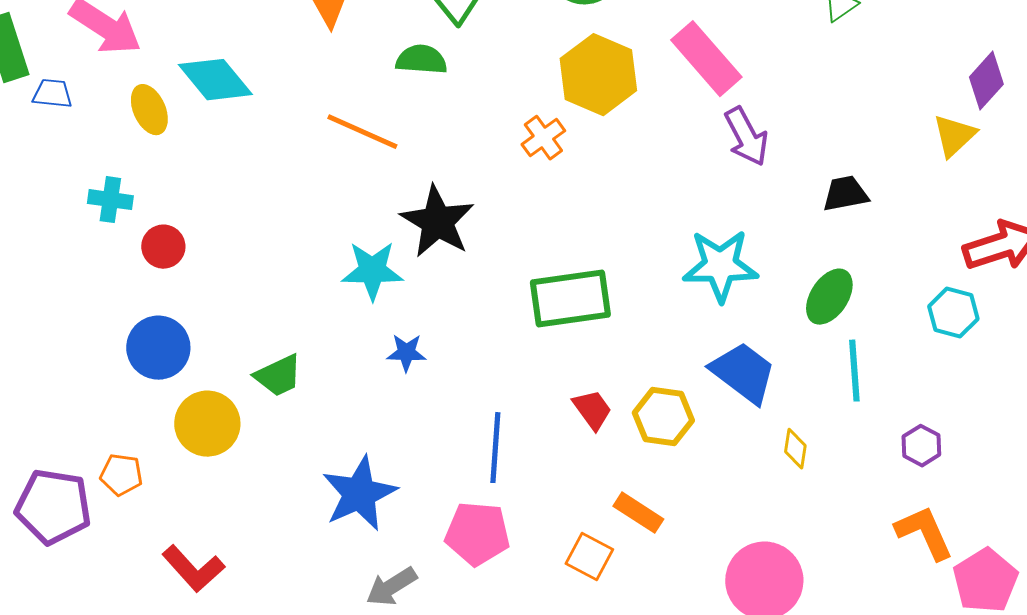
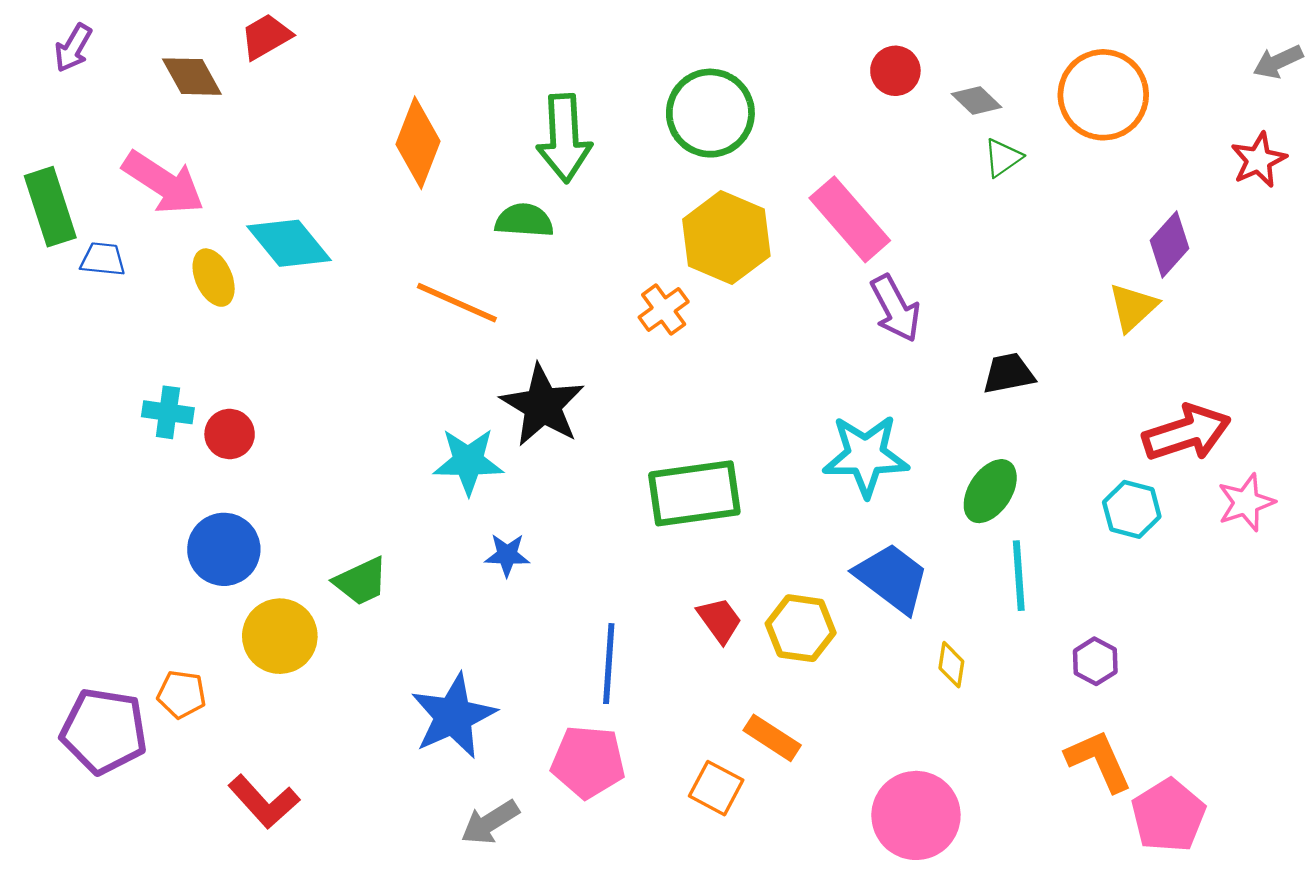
cyan cross: (110, 200) -> (168, 412), moved

